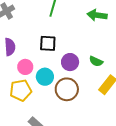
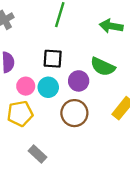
green semicircle: (96, 61) -> (103, 67), moved, size x1.5
cyan circle: (45, 77) -> (48, 87), moved

